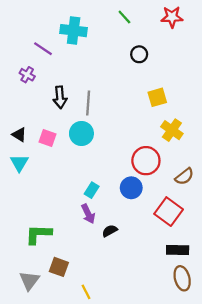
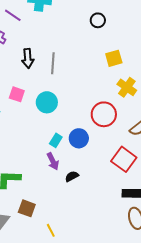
cyan circle: (81, 133) -> (47, 102), moved
blue circle: (131, 188) -> (79, 138), moved

